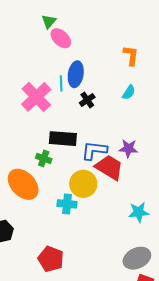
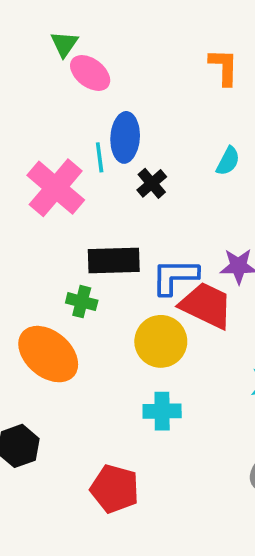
orange L-shape: (131, 55) -> (224, 67), moved
cyan cross: (67, 204) -> (162, 411), moved

